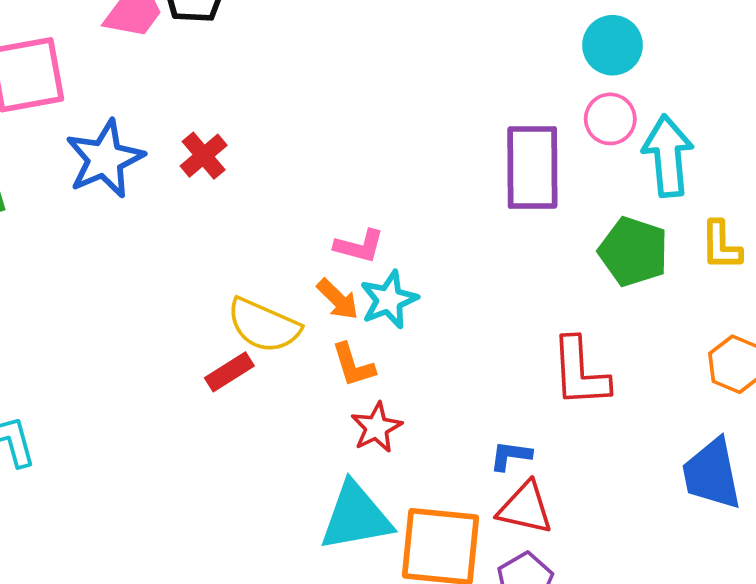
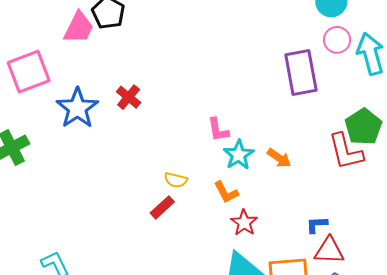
pink L-shape: (359, 246) -> (218, 130), turned 76
green pentagon: (633, 252) -> (363, 127), moved, turned 30
orange arrow: (338, 299) -> (279, 158), moved
yellow semicircle: (264, 325) -> (176, 180), size x0.6
red L-shape: (580, 372) -> (346, 152), moved

